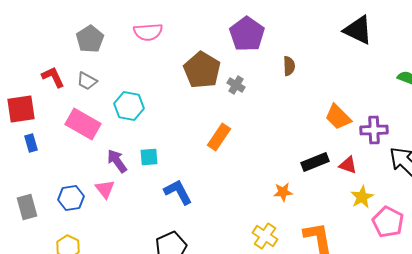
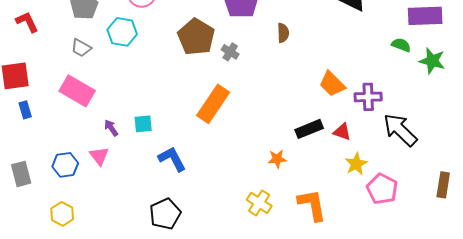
red L-shape: (53, 77) -> (27, 22), moved
cyan hexagon: (129, 106) -> (122, 32), moved
orange rectangle: (219, 137) -> (213, 104), size x1.4
purple arrow: (117, 161) -> (111, 128), size x0.7

